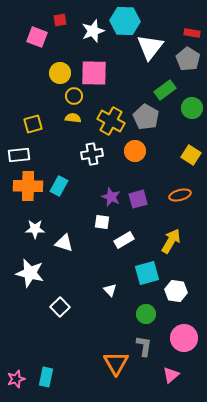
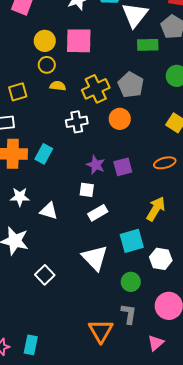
green rectangle: (165, 90) -> (148, 45), moved, turned 35
yellow circle: (74, 96) -> (47, 65), moved
yellow cross: (111, 121) -> (96, 89), turned 36
white rectangle: (124, 240) -> (98, 213), moved
white triangle: (110, 290) -> (95, 258), size x2.0

